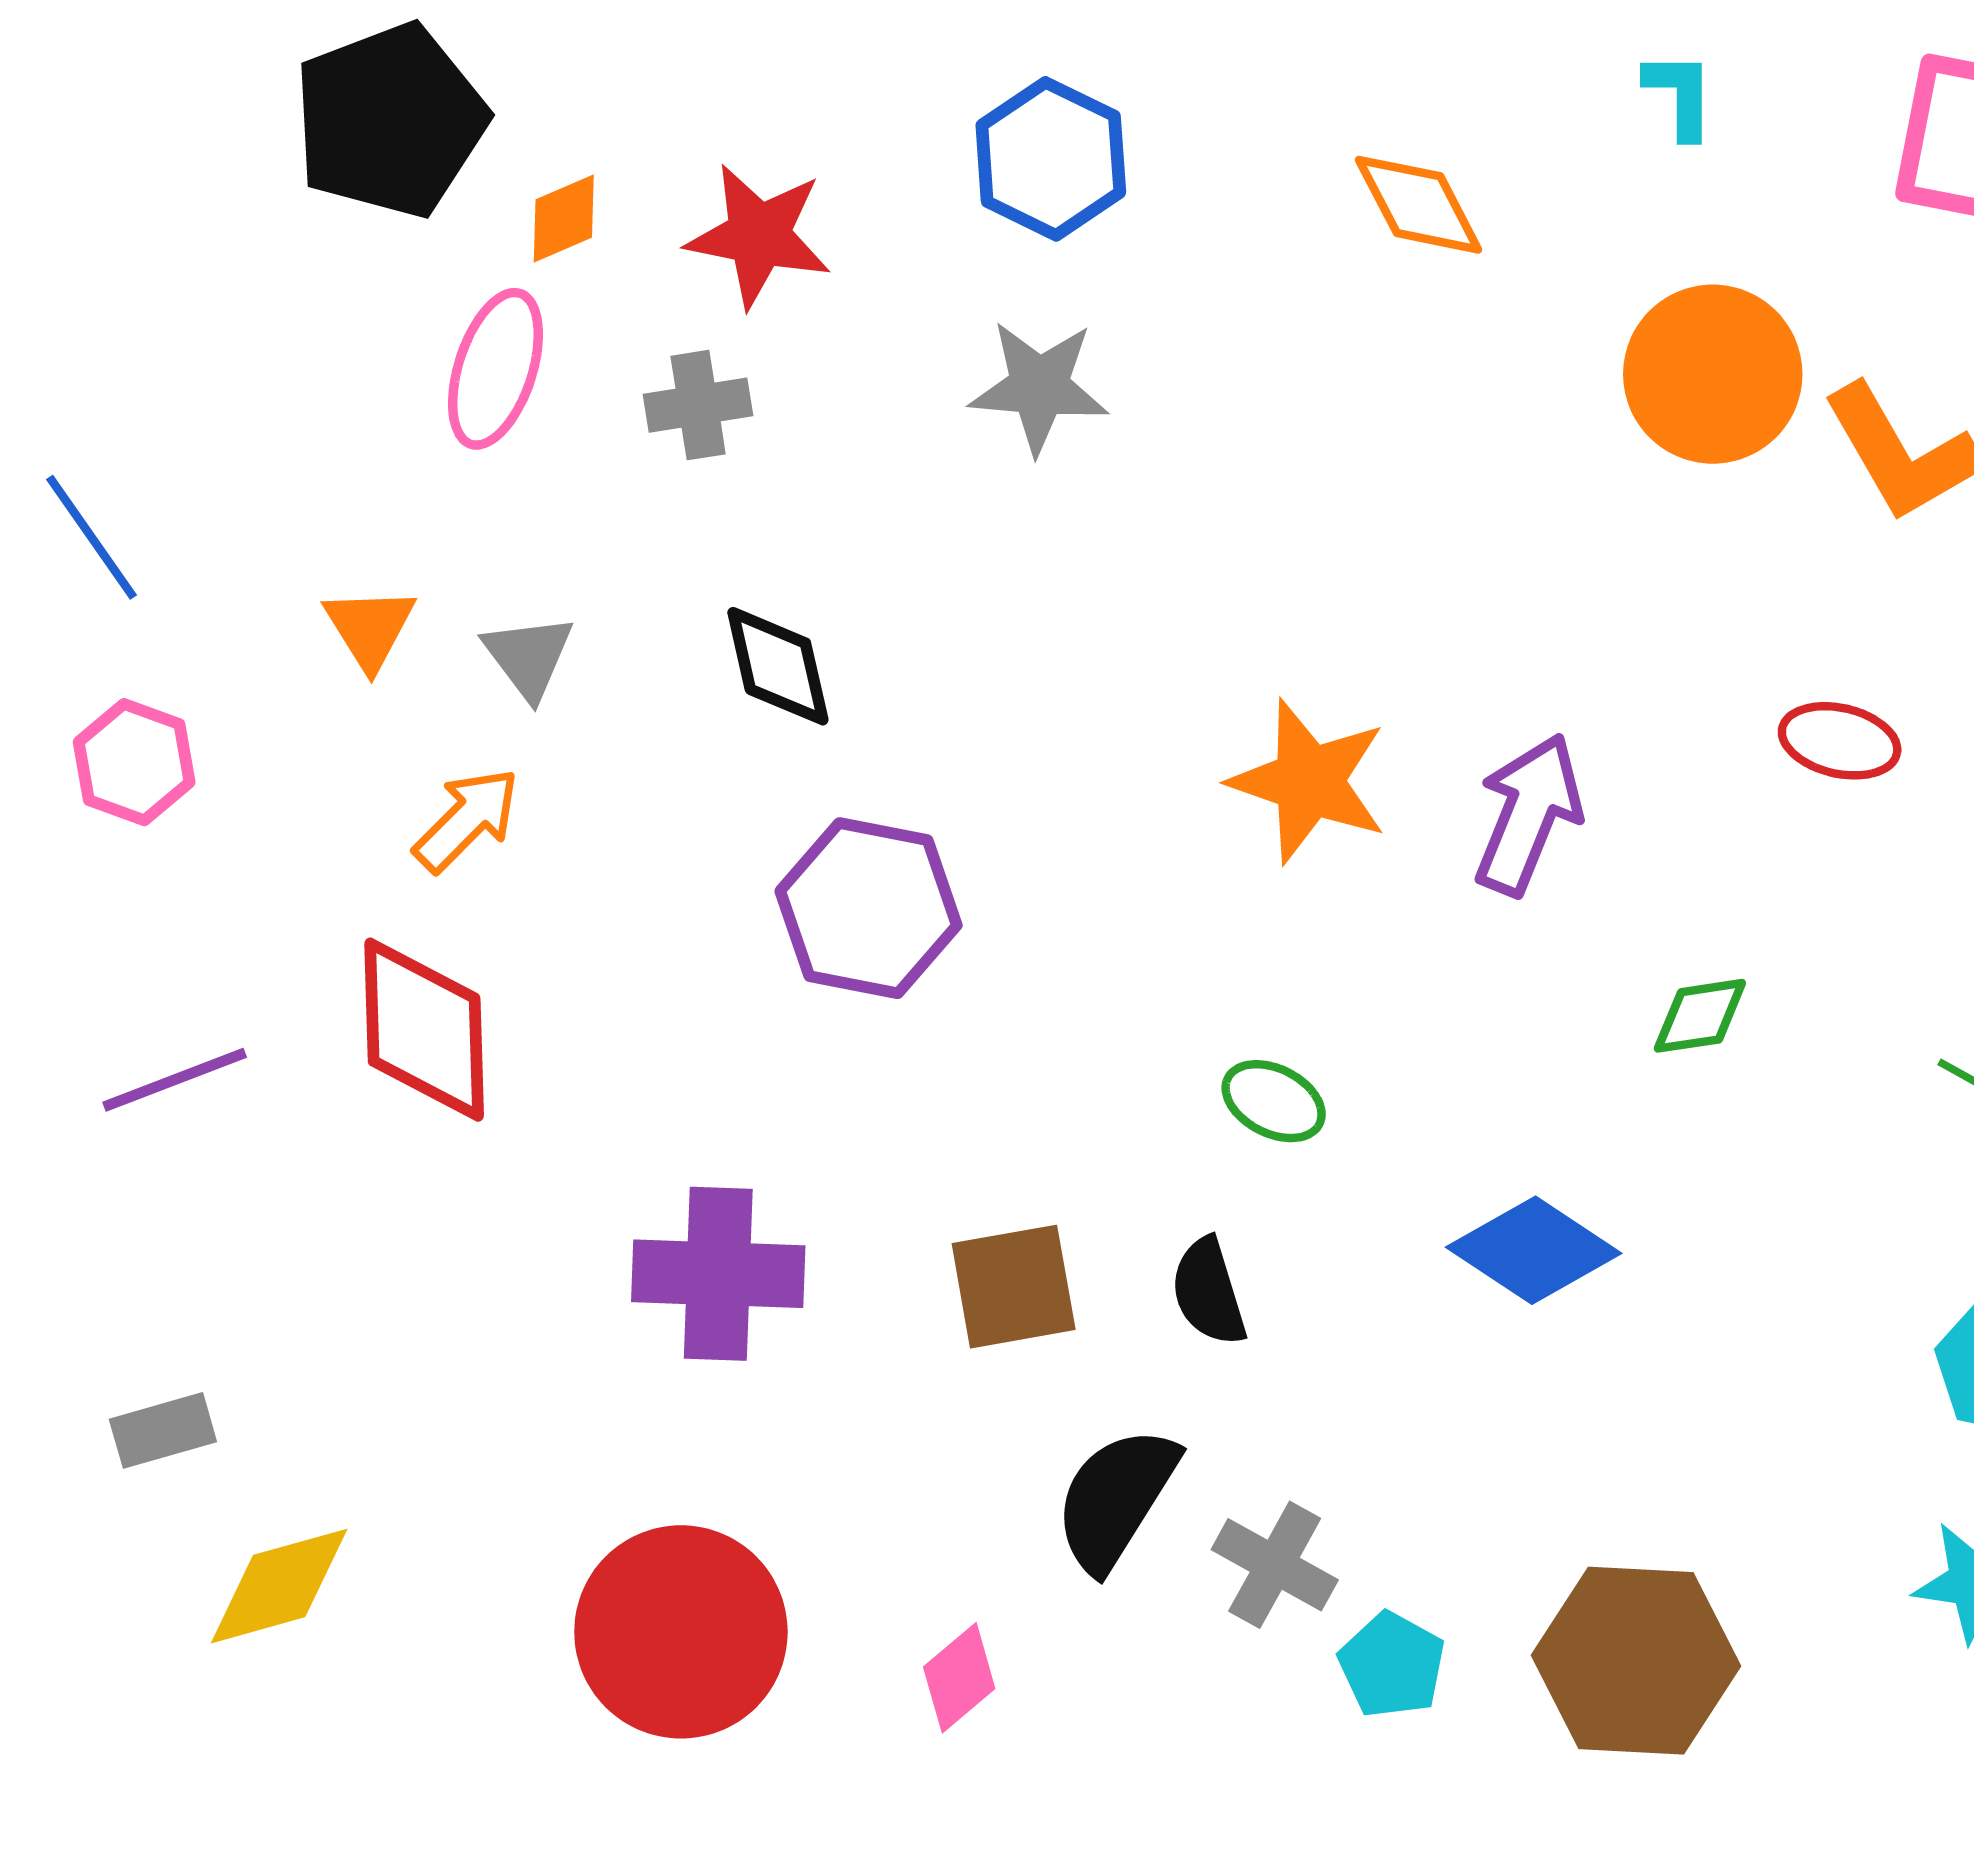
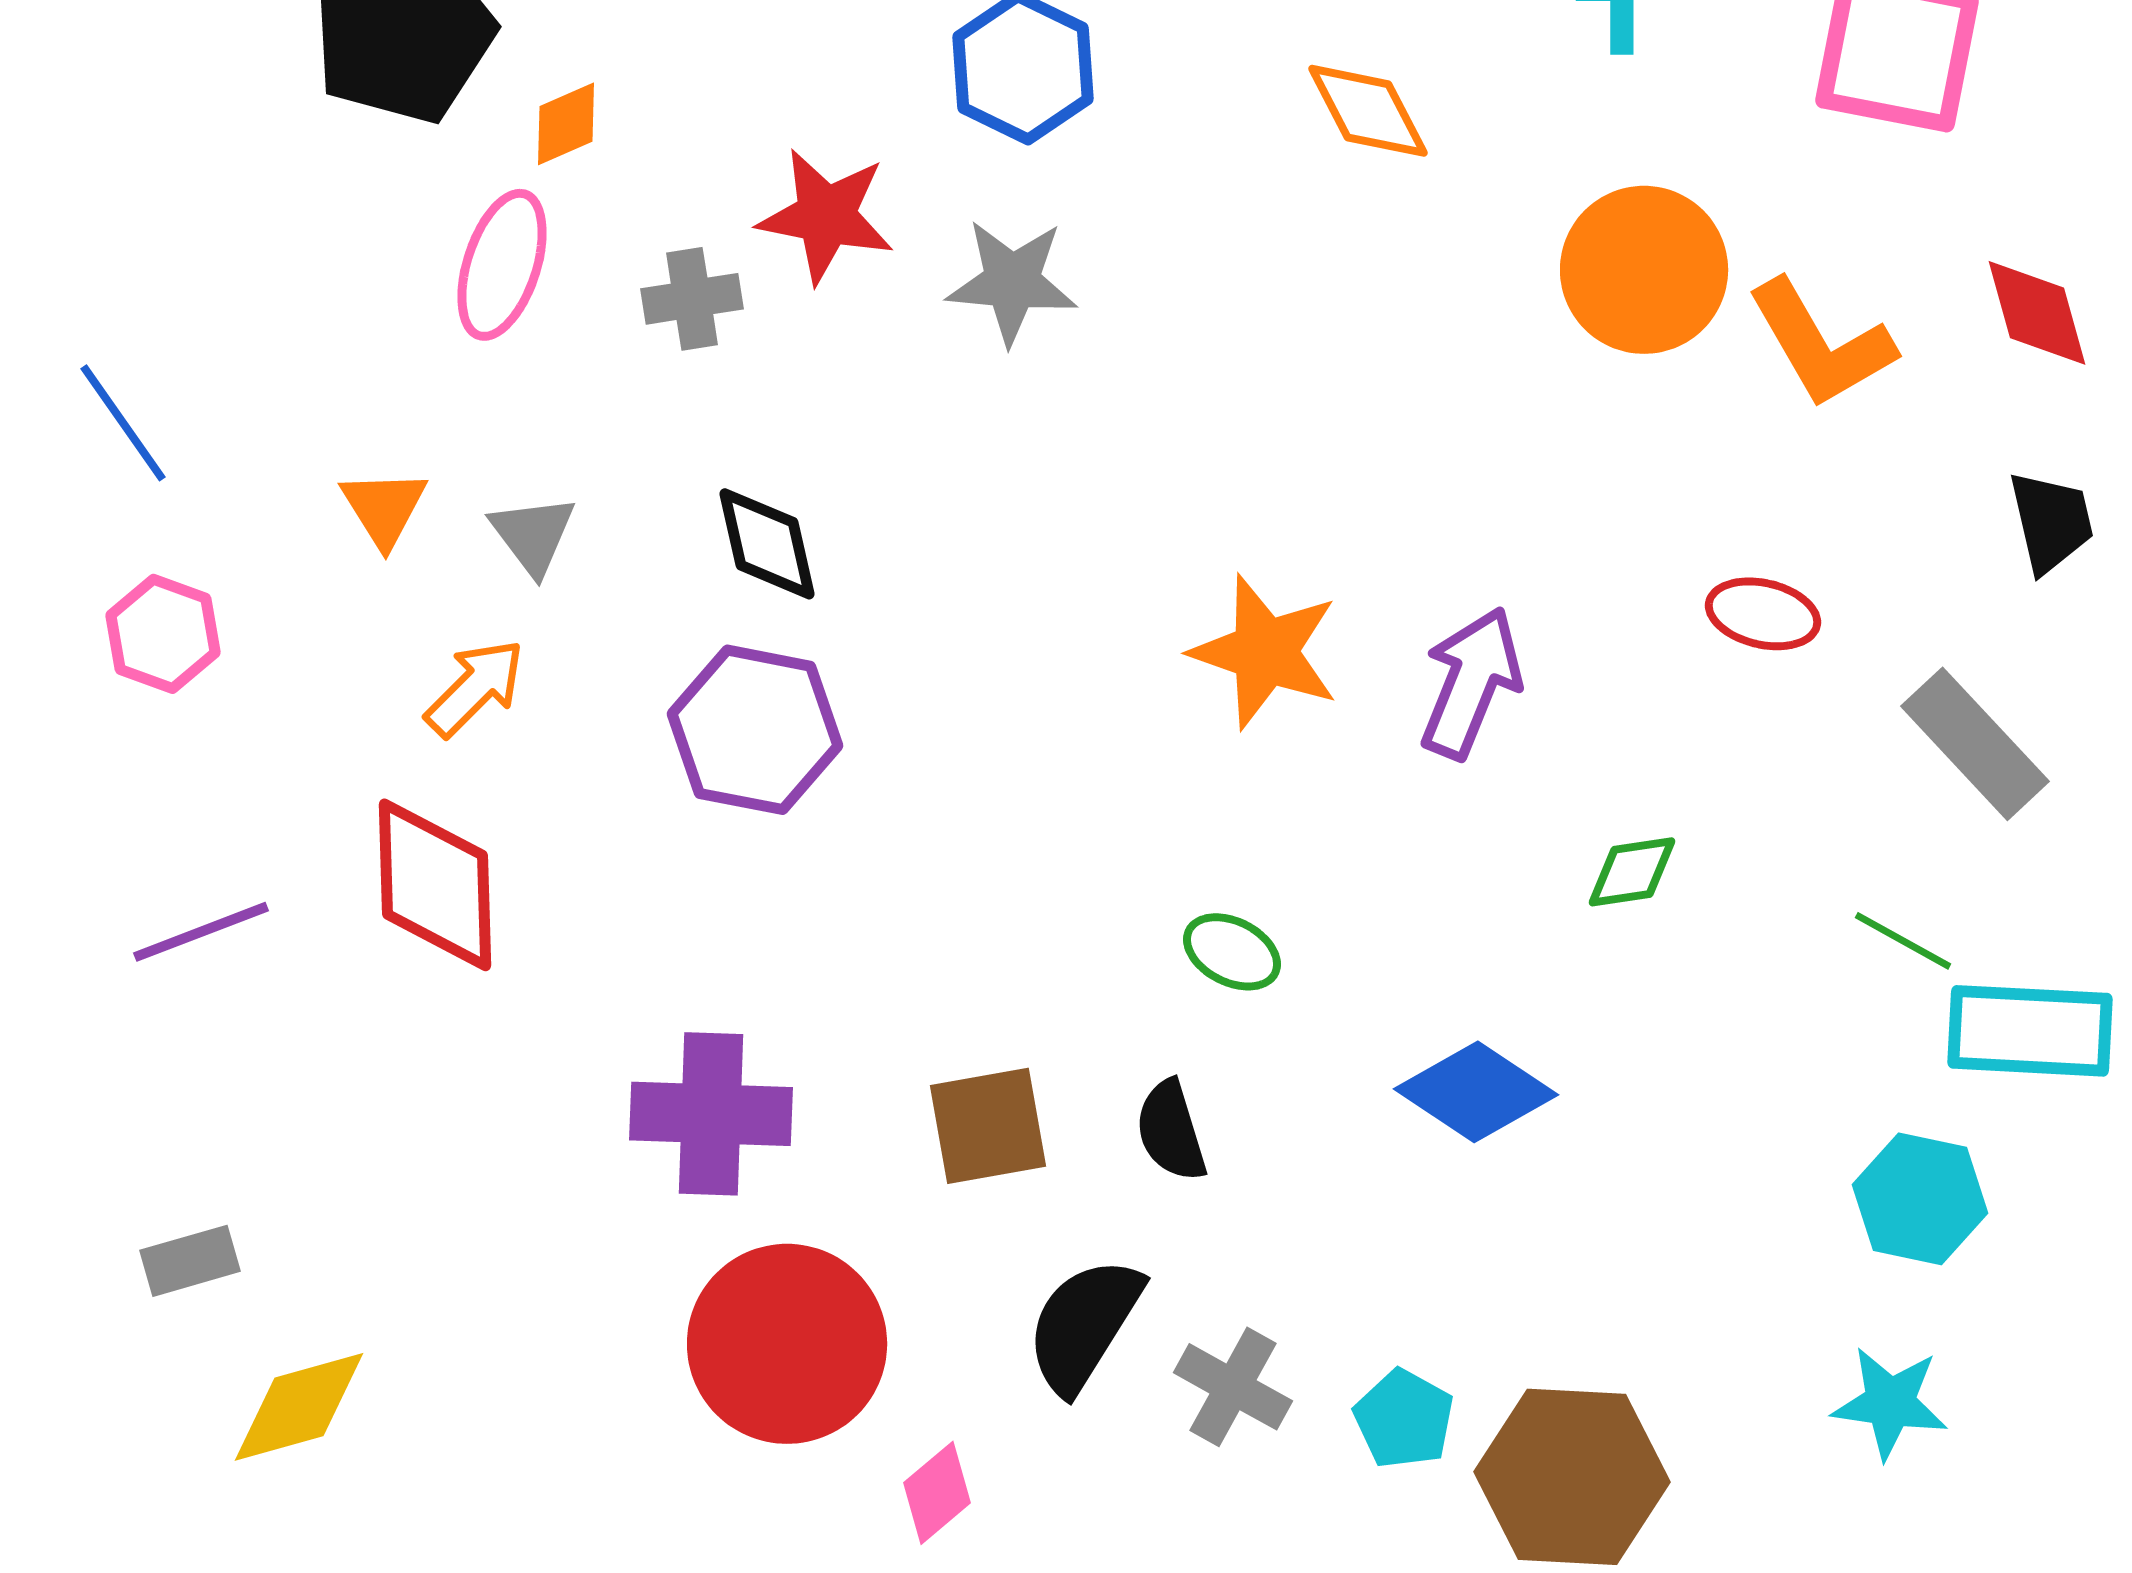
red star: (759, 236) -> (826, 216), moved
purple hexagon: (869, 908) -> (755, 730), moved
red circle: (681, 1632) -> (787, 1344), moved
cyan pentagon: (1392, 1665) -> (1404, 1419), moved

